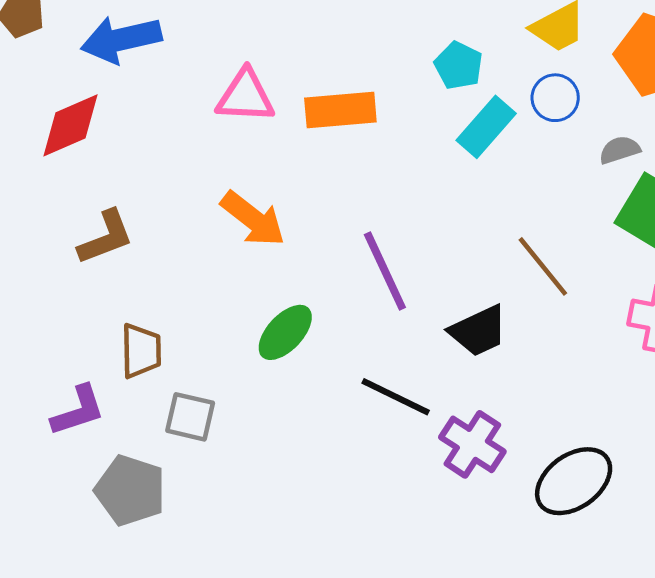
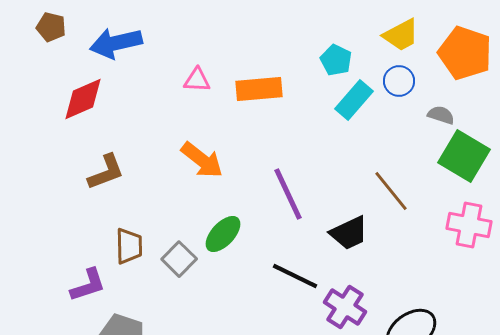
pink triangle: (245, 96) -> (197, 80), size x0.7
gray semicircle: (620, 150) -> (441, 115), turned 36
gray square: (190, 417) -> (179, 259), moved, turned 32

